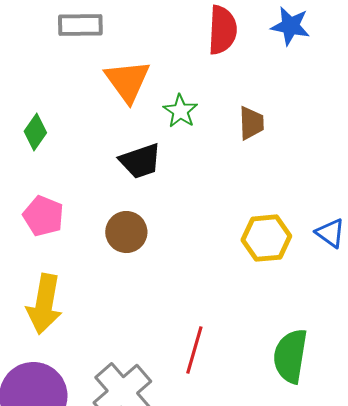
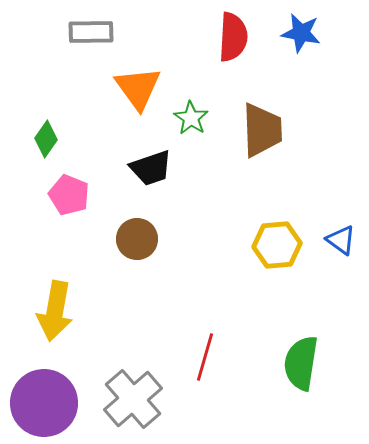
brown trapezoid: (251, 123) -> (262, 130), size x1.6
pink pentagon: (43, 216) -> (69, 195), moved

